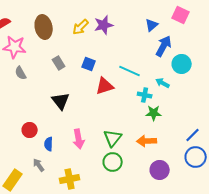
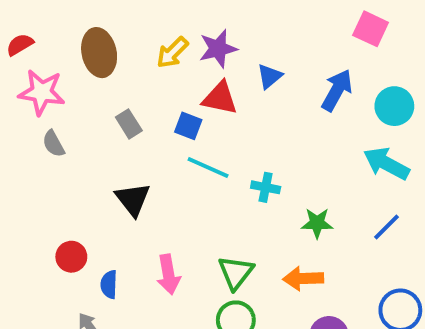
blue triangle: (152, 25) -> (270, 76), moved
cyan circle: (182, 64) -> (394, 106), moved
cyan line: (130, 71) -> (208, 168), moved
cyan arrow: (163, 83) -> (386, 164), moved, size x1.6
red triangle: (105, 86) -> (220, 98), moved, turned 30
cyan cross: (145, 95) -> (266, 187), moved
blue line: (193, 135) -> (386, 227), moved

